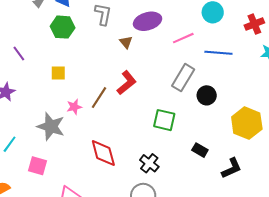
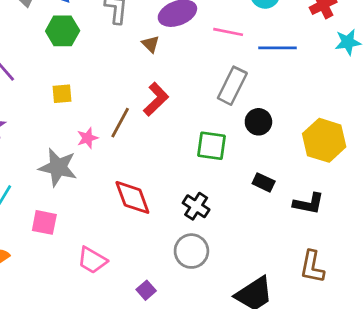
pink line: (183, 38) -> (228, 32), turned 40
black circle: (207, 95) -> (258, 122), moved
black L-shape: (232, 168) -> (309, 204), turned 40

